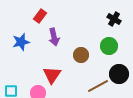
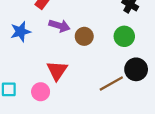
purple arrow: (54, 37) -> (59, 26), turned -60
brown circle: (81, 55) -> (84, 36), moved

